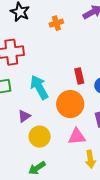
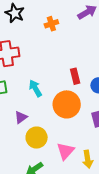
cyan arrow: (39, 87) -> (35, 88), size x0.7
pink triangle: (77, 137) -> (65, 151), moved, turned -42

